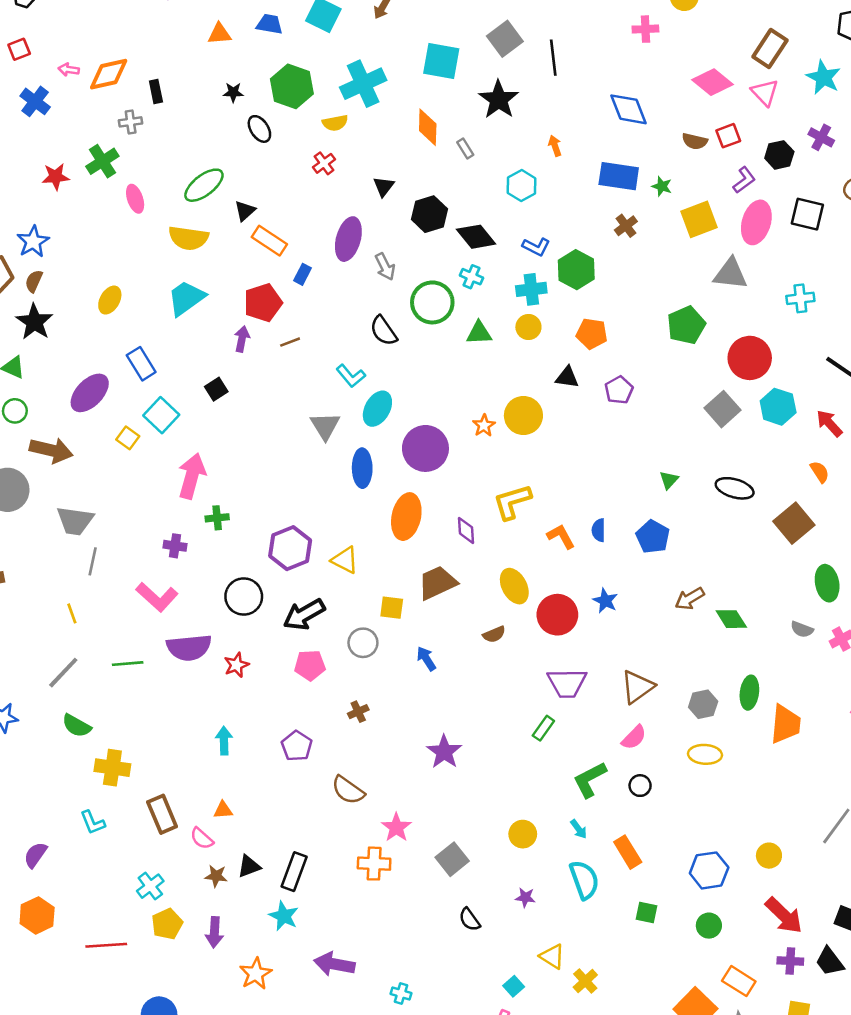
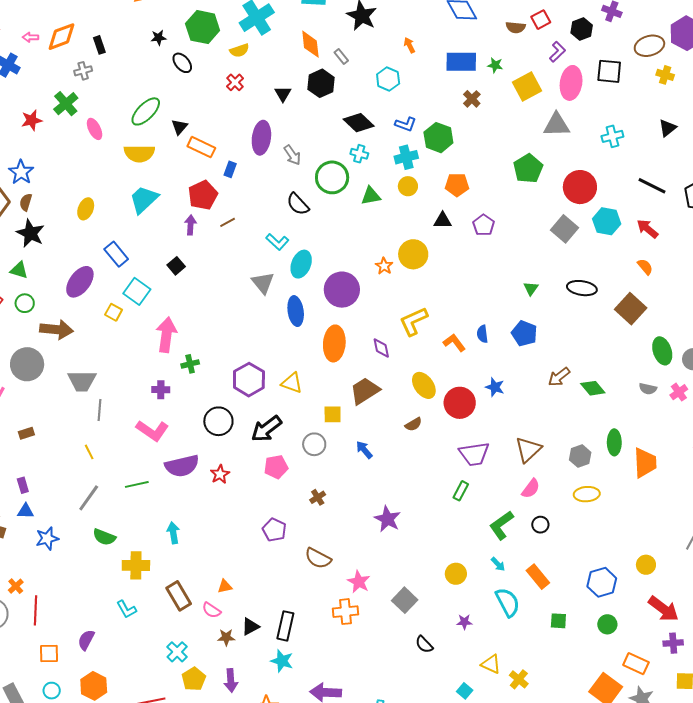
black hexagon: (429, 214) -> (321, 83), moved
cyan arrow: (224, 741) -> (173, 533), moved

